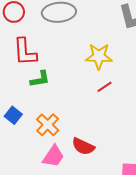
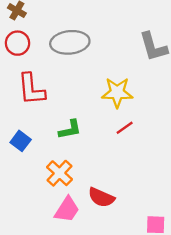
green L-shape: (40, 79) -> (70, 130), moved
blue square: (13, 115) -> (21, 141), moved

